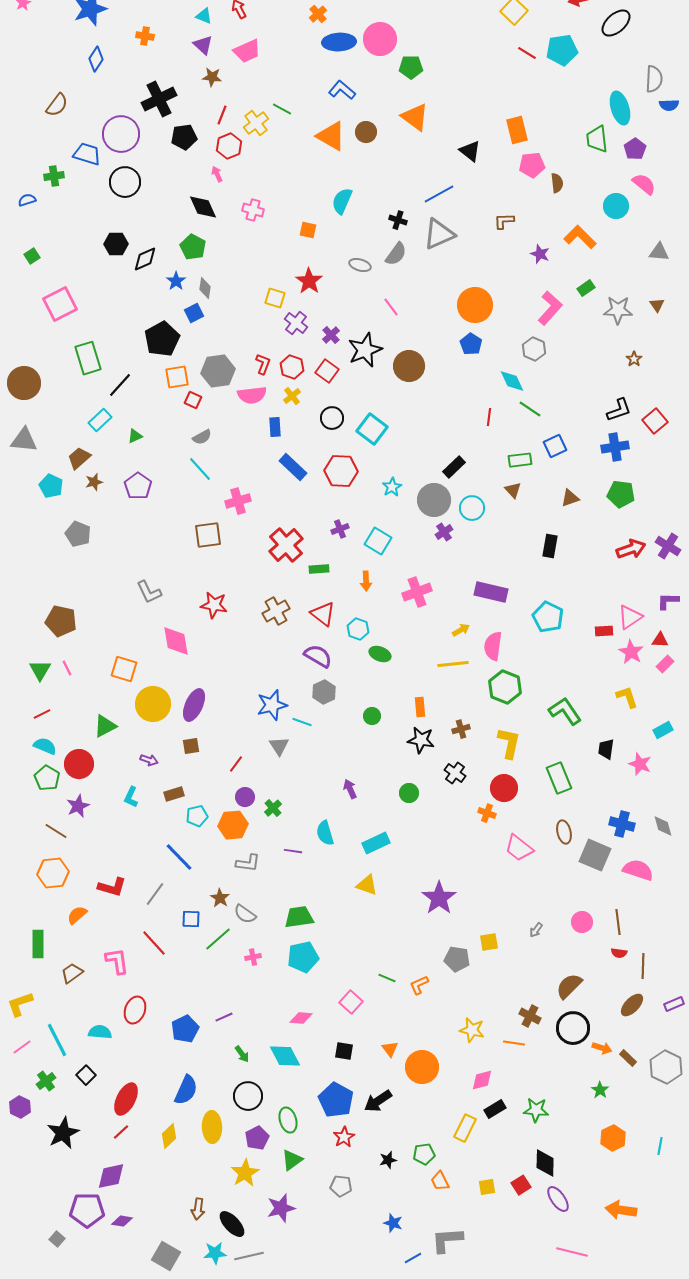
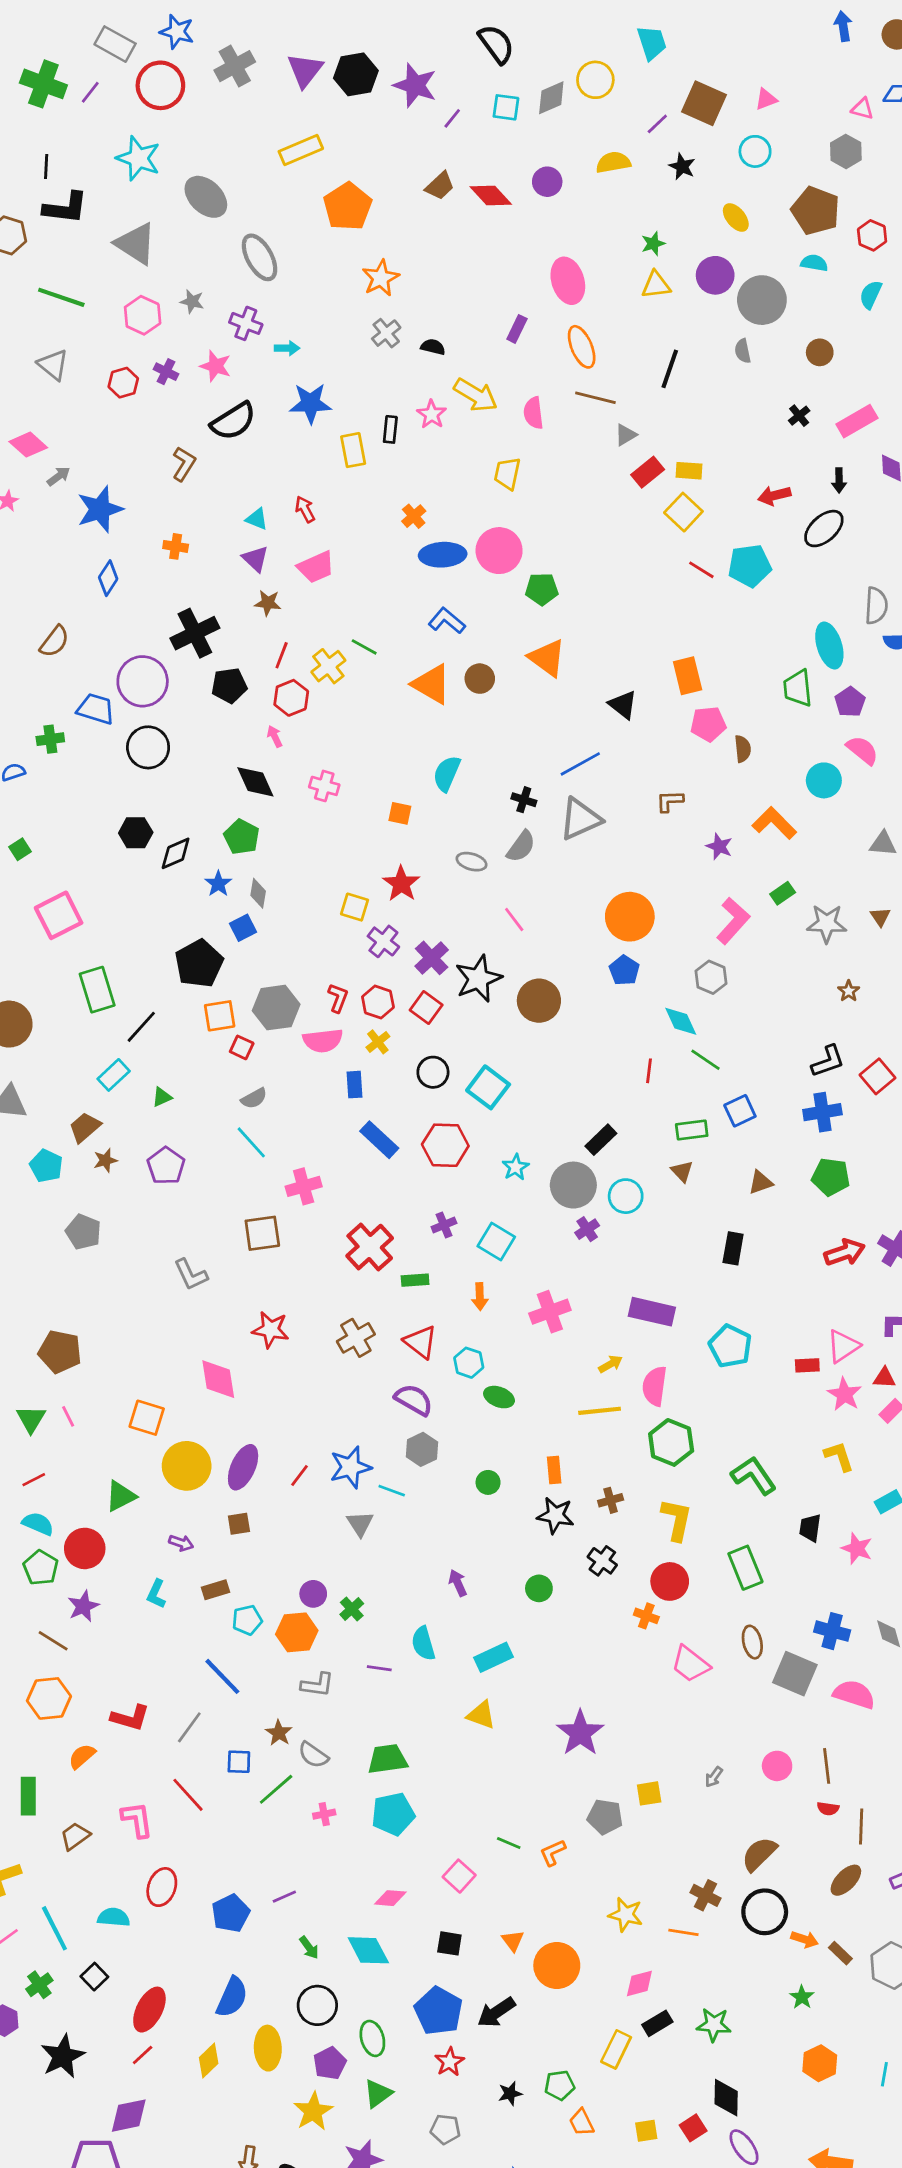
purple cross: (331, 335) -> (432, 958), size x1.4
gray L-shape: (149, 592) -> (191, 1275), moved
red line: (236, 764) -> (299, 1476), moved

